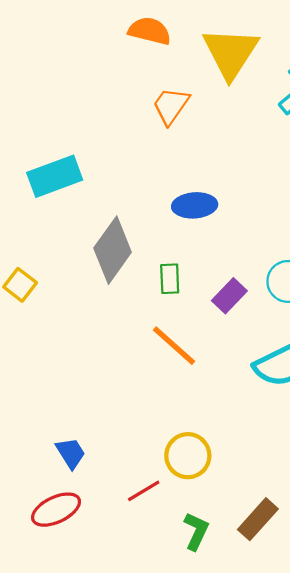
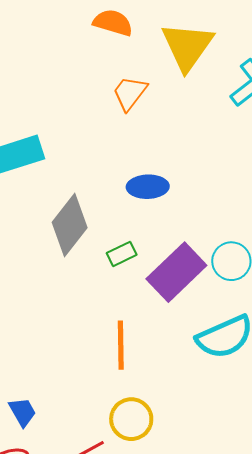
green rectangle: (170, 279) -> (122, 254), turned 64
purple rectangle: (229, 296) -> (176, 272), size x1.8
orange line: (174, 346) -> (121, 345), moved, turned 45

